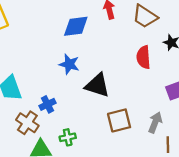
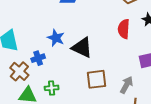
blue star: (69, 64) -> (56, 38), moved

